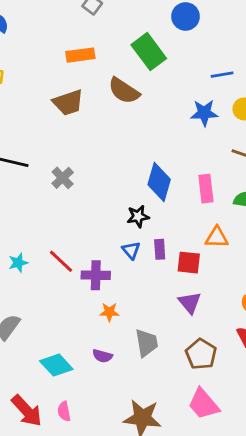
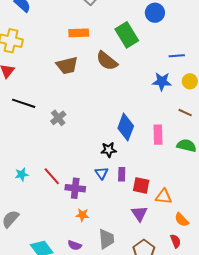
orange triangle: (217, 237) -> (164, 197), moved

